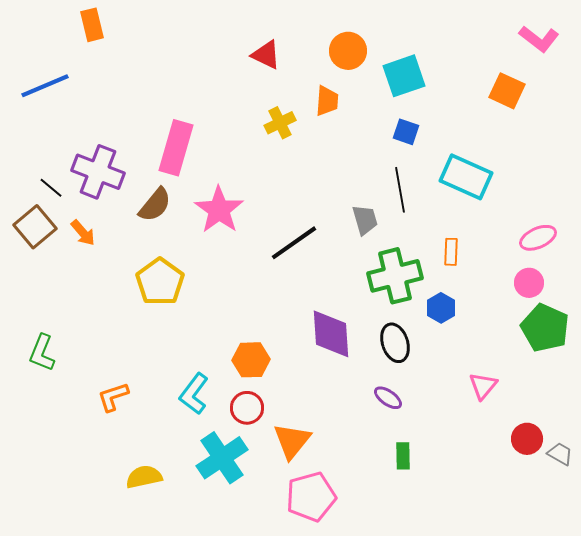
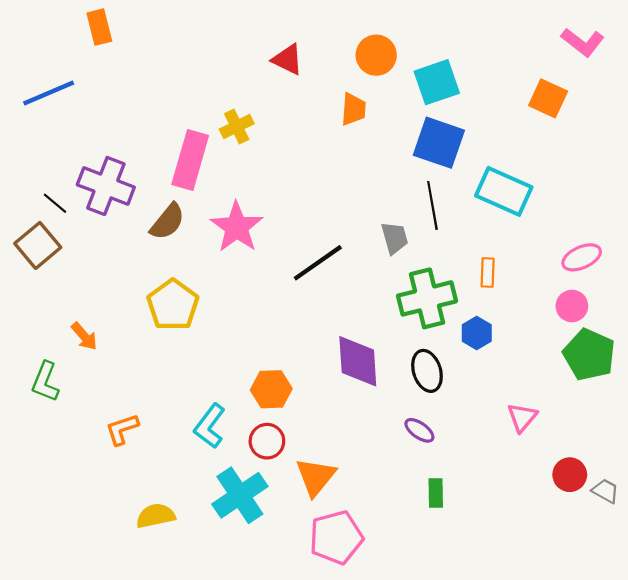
yellow cross: (280, 123) -> (237, 127), moved
blue square: (406, 132) -> (439, 143), size x1.8
orange arrow: (83, 233) -> (84, 336), moved

